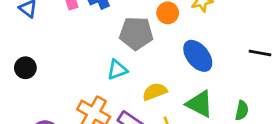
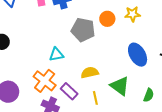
blue ellipse: (198, 56) -> (138, 55), moved
cyan triangle: (117, 70) -> (56, 54), moved

